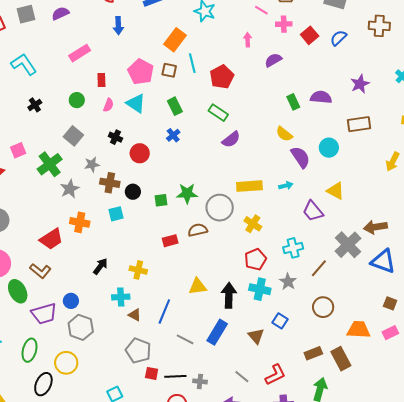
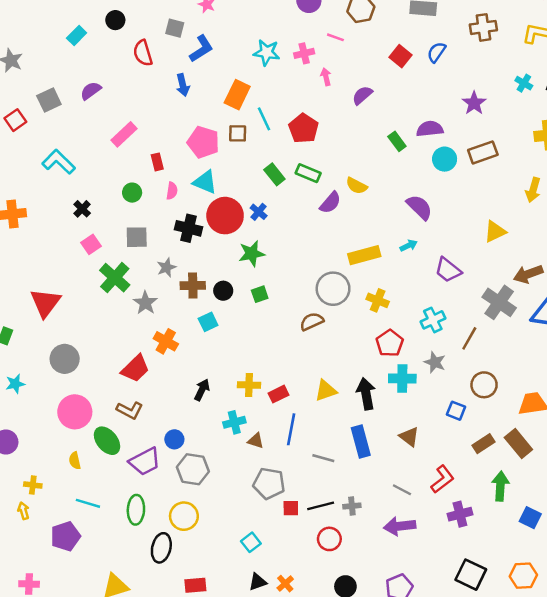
pink cross: (284, 24) -> (304, 53), moved
blue arrow: (118, 26) -> (183, 85), moved
green rectangle: (175, 106) -> (274, 174), moved
yellow semicircle: (284, 134) -> (357, 186), moved
gray square: (73, 136) -> (137, 237), turned -30
black cross: (115, 137) -> (189, 228), size x1.5
cyan circle: (329, 148) -> (445, 159), moved
pink square: (18, 150) -> (91, 244), moved
red circle: (140, 153) -> (225, 216), moved, size x1.5
yellow triangle: (336, 191) -> (495, 232), moved, turned -42
green star: (187, 193) -> (252, 254), moved
orange cross: (80, 222) -> (166, 341), turned 30
red rectangle: (170, 241) -> (278, 394), moved
blue square: (280, 321) -> (456, 411), moved
blue rectangle: (217, 332) -> (361, 442), turned -35

